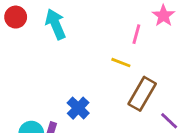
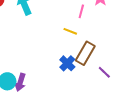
blue cross: (78, 108) -> (67, 63), moved

